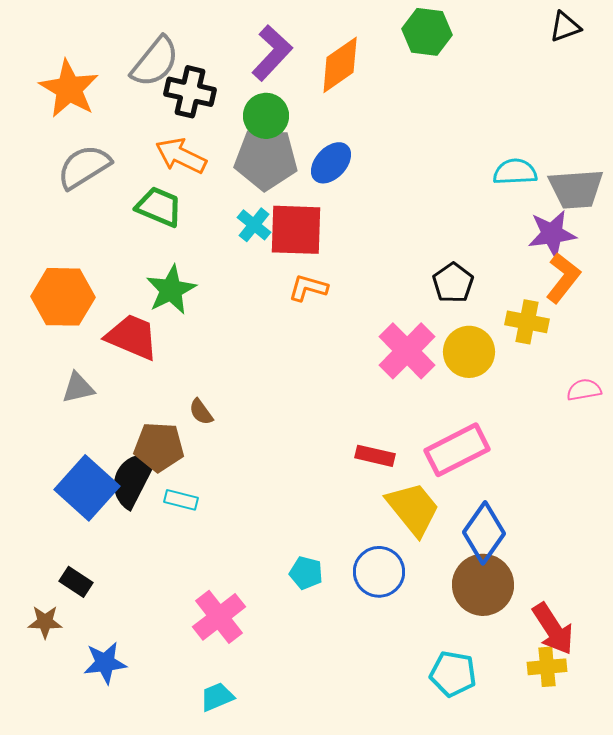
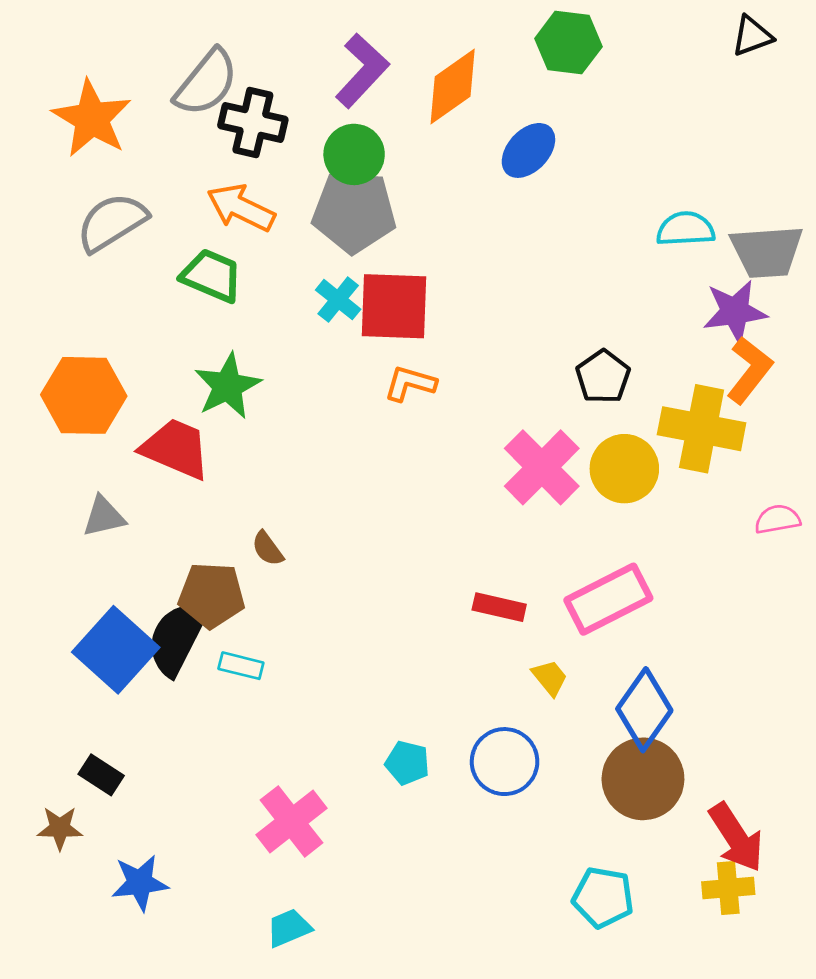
blue ellipse: (331, 163) -> (528, 150), moved
yellow cross: (527, 322) -> (702, 429), size x1.5
yellow trapezoid: (413, 509) -> (550, 678), size x0.5

